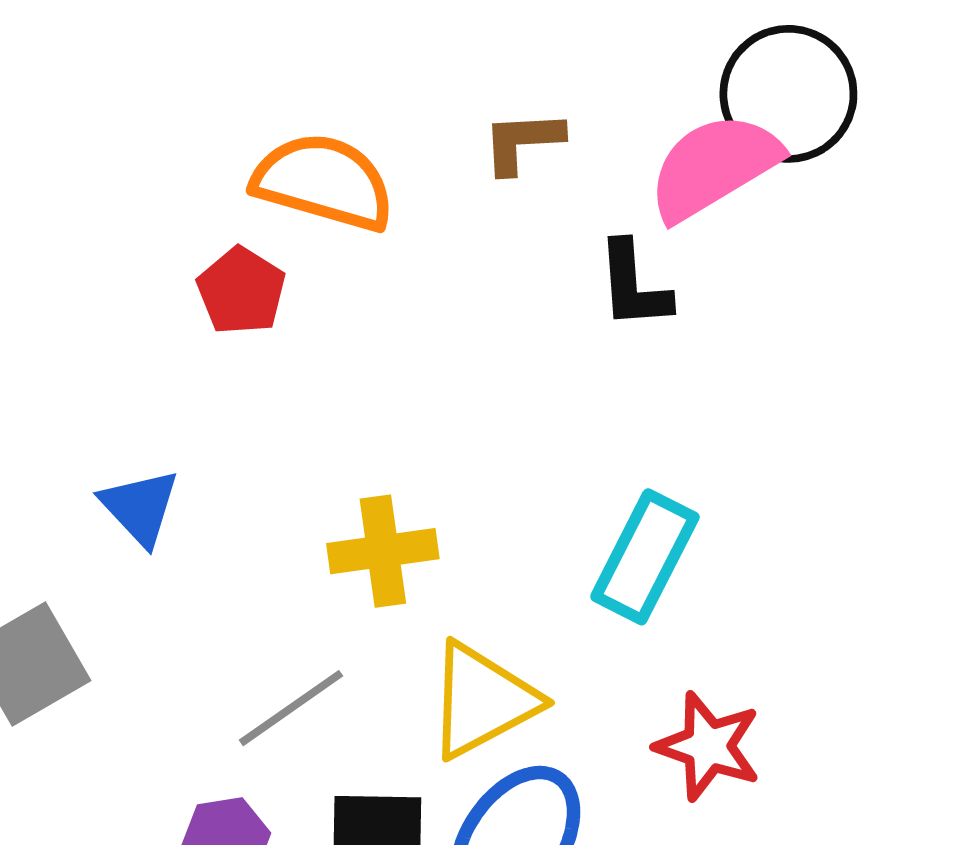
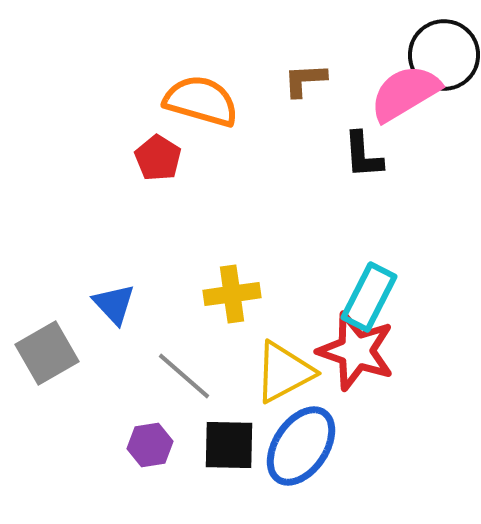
blue triangle: (140, 507) -> (114, 304), moved
gray line: (291, 708) -> (184, 376), turned 76
red star: (708, 746) -> (356, 351), moved, size x1.4

